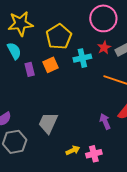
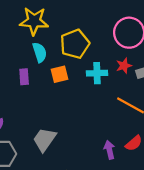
cyan semicircle: (14, 51) -> (40, 52), moved
purple rectangle: (30, 69) -> (24, 77), moved

